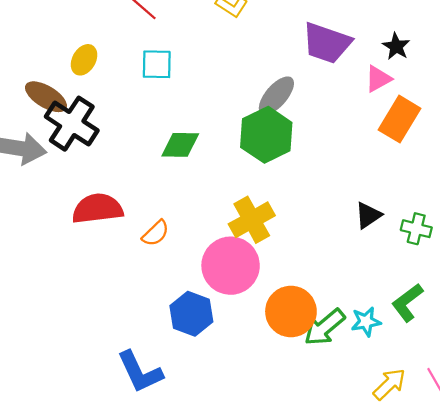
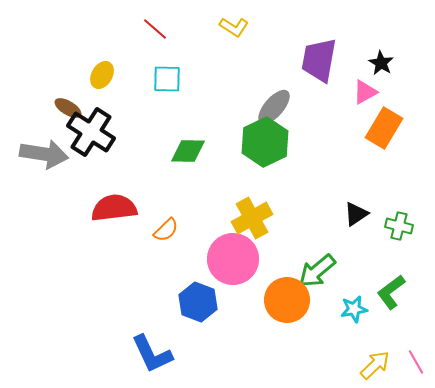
purple trapezoid: (327, 43) -> (319, 60), turned 81
brown ellipse: (46, 97) -> (68, 108), size x0.7
green arrow: (325, 327) -> (317, 271), moved

